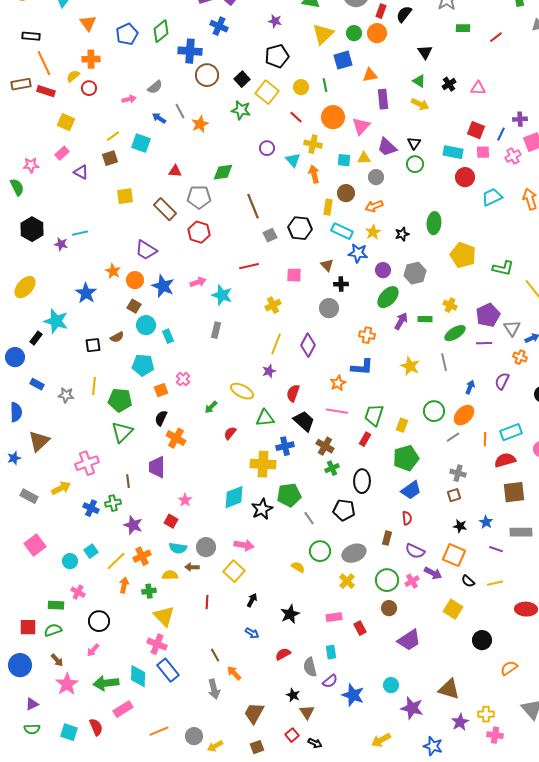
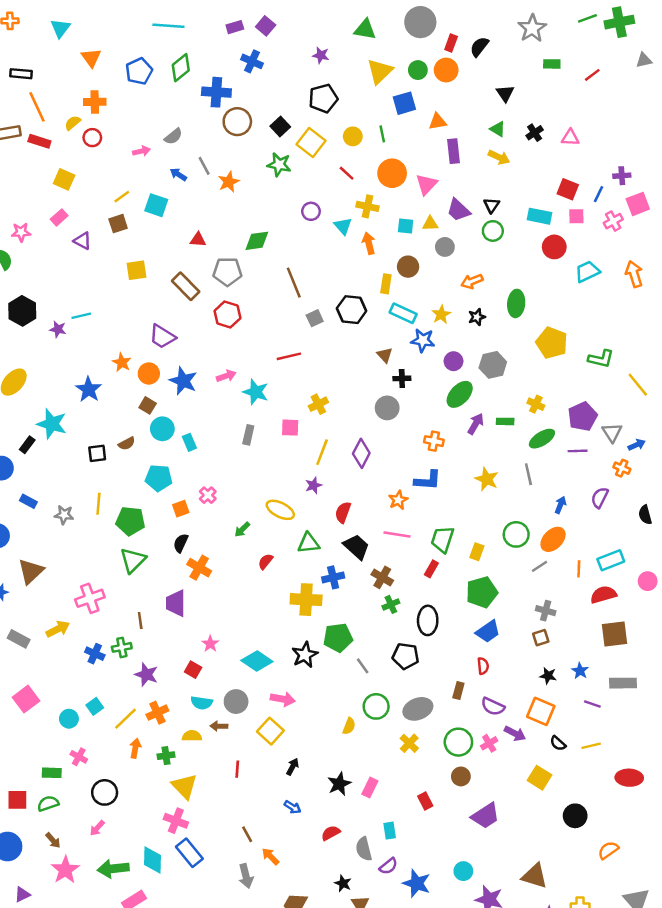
orange arrow: (374, 206) -> (472, 281), moved
pink square: (294, 275) -> (290, 428), moved
cyan diamond: (234, 497) -> (257, 661), moved, turned 55
yellow semicircle: (298, 567) -> (349, 726), turned 80
pink rectangle: (334, 617) -> (370, 788), moved, turned -56

